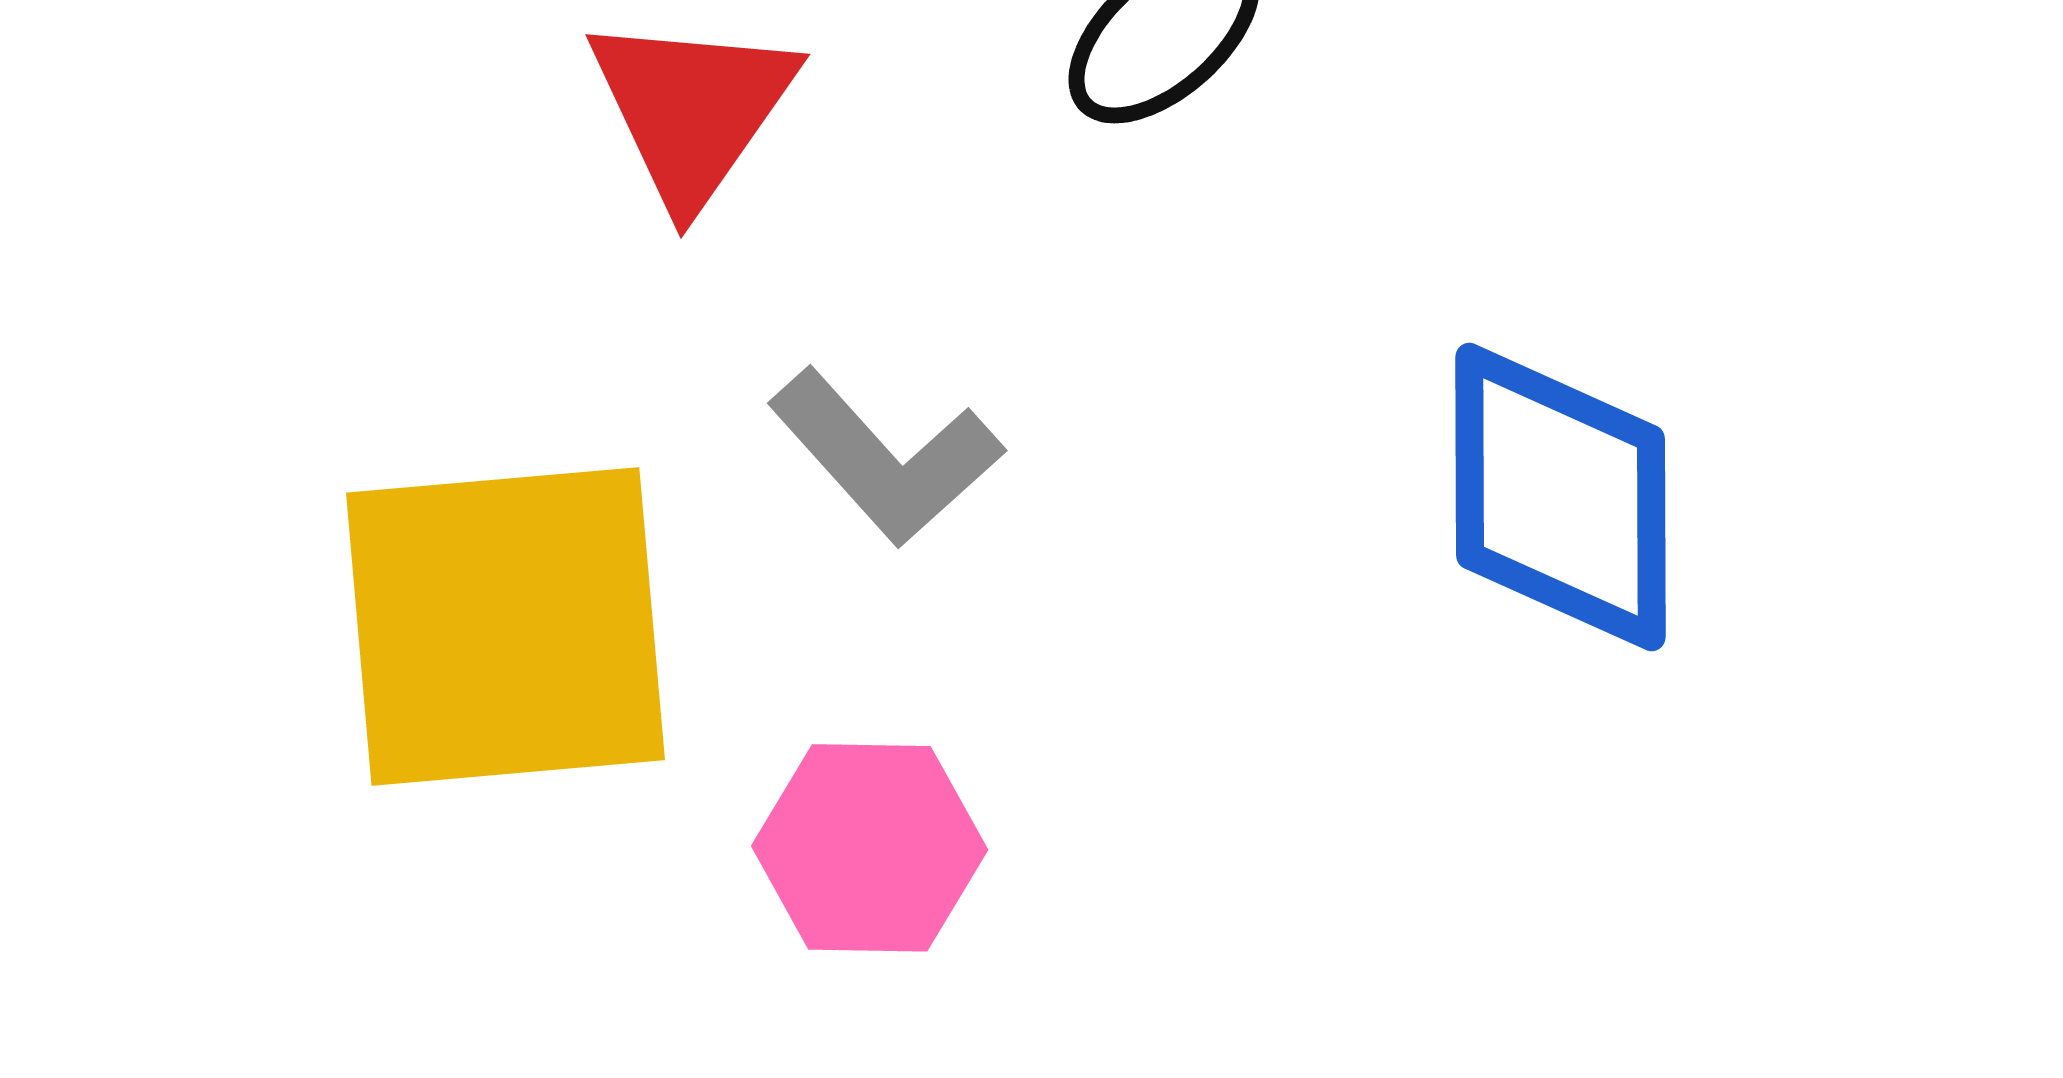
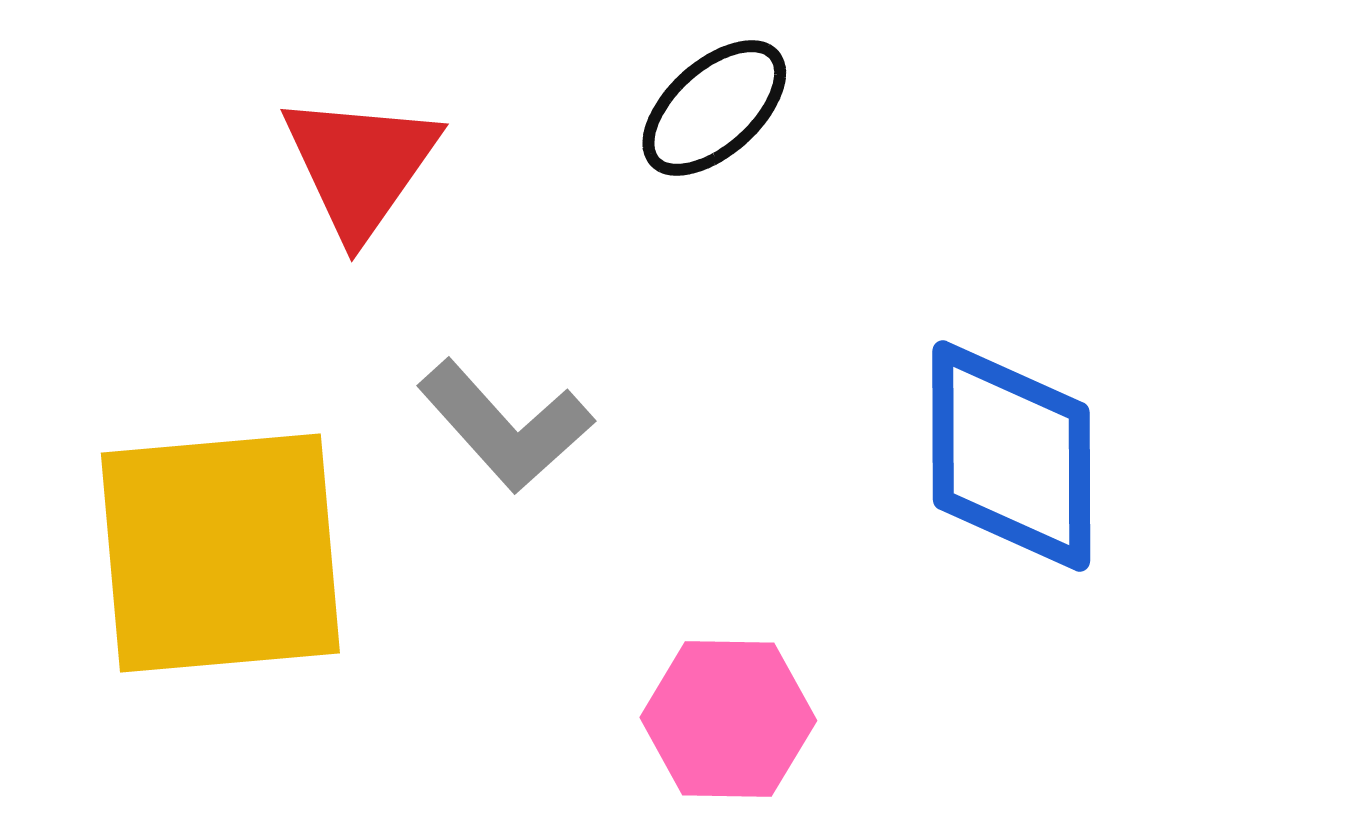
pink hexagon: (870, 848) -> (728, 719), moved

